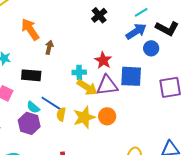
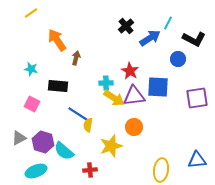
cyan line: (141, 12) -> (168, 23), turned -32
blue arrow: (136, 31) -> (150, 38), moved
cyan semicircle: (33, 107) -> (64, 151), moved, size x1.5
yellow star: (84, 117) -> (111, 146), moved
purple hexagon: (29, 123) -> (43, 142), moved

